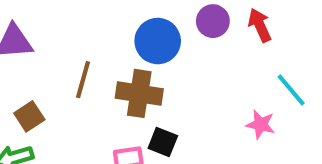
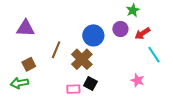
red arrow: (260, 25) -> (142, 33), turned -105
cyan line: (291, 90) -> (154, 55), moved
brown cross: (139, 93) -> (82, 59), turned 30

